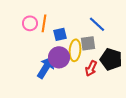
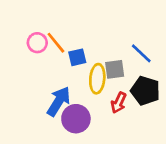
orange line: (44, 23) -> (56, 43), turned -48
blue line: (97, 24) -> (141, 53), moved
purple circle: (59, 57) -> (76, 119), moved

